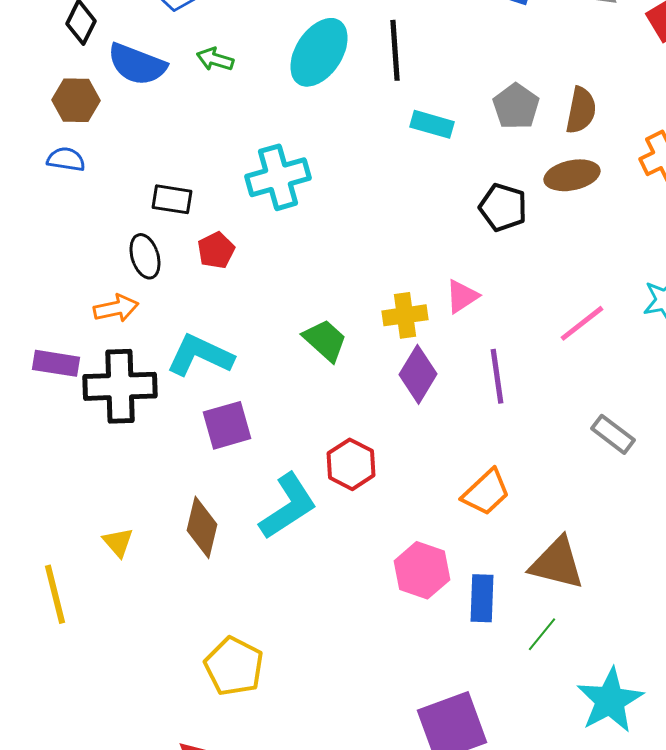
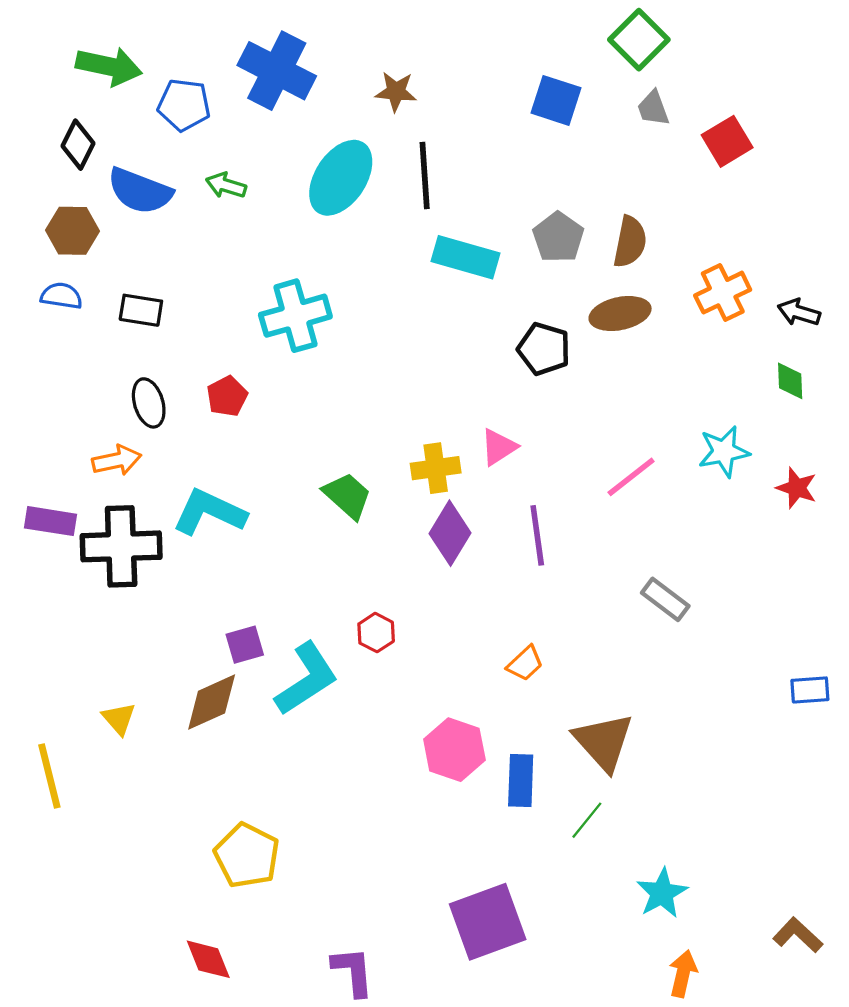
cyan rectangle: (432, 124) -> (465, 257), size x1.4
black rectangle: (172, 199) -> (141, 310), moved
purple square: (227, 425) -> (245, 645), moved, size x0.7
red hexagon: (351, 464) -> (376, 633), size x0.7
orange trapezoid: (486, 492) -> (525, 663), size x0.7
brown diamond: (202, 527) -> (212, 702), turned 52
brown triangle: (557, 563) -> (603, 742), turned 34
cyan star: (610, 700) -> (662, 893), size x0.7

